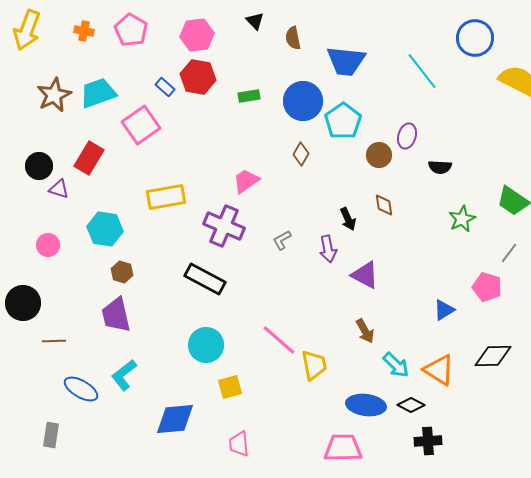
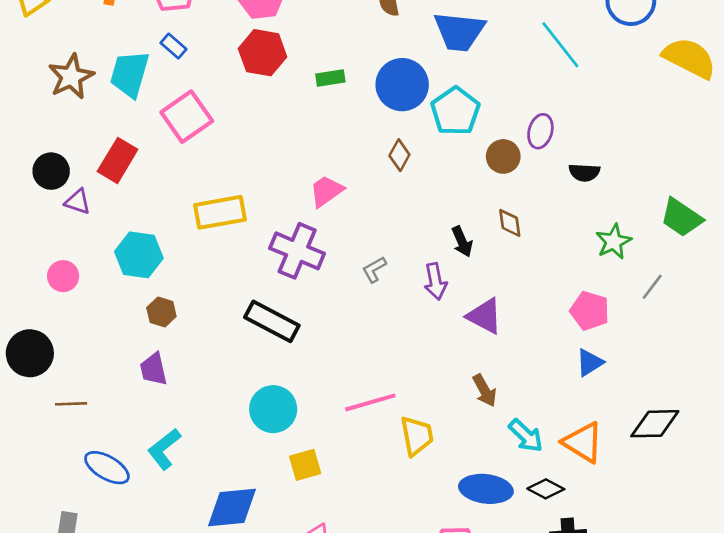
blue rectangle: (165, 87) -> (173, 46), moved
cyan trapezoid: (98, 93) -> (130, 74), turned -54
gray line: (509, 253) -> (652, 287), moved
pink pentagon: (487, 287) -> (590, 311), moved
purple trapezoid: (116, 315) -> (154, 369), size x0.7
pink line: (279, 340) -> (370, 402), turned -57

